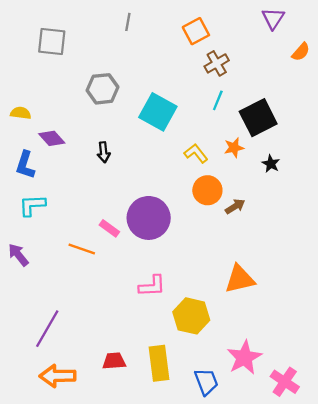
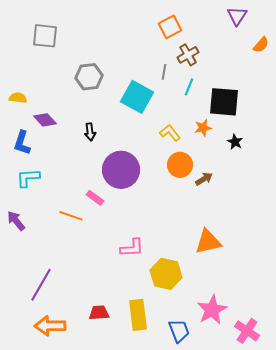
gray line: (128, 22) -> (164, 72), moved
black square: (258, 118) -> (224, 102), turned 32
purple circle: (149, 218) -> (121, 170), moved

